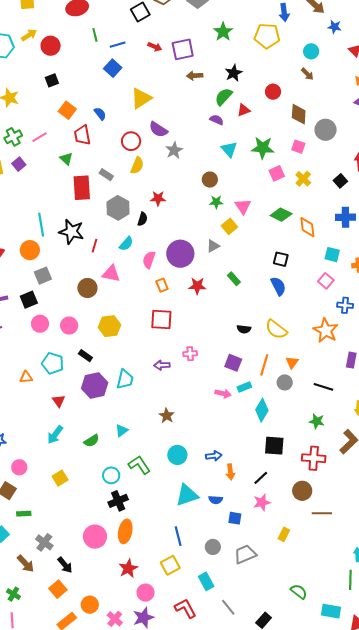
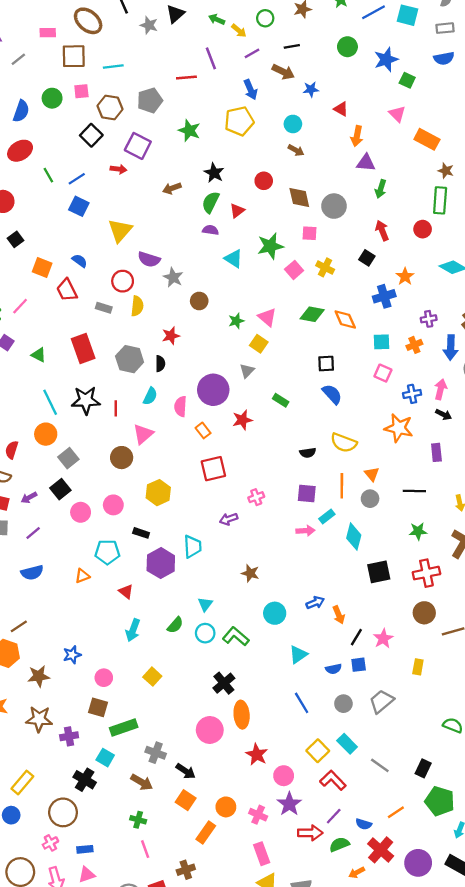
purple square: (183, 49) -> (138, 146), moved, turned -35
green triangle: (66, 159) -> (39, 355), moved
gray rectangle: (106, 175) -> (104, 308), moved
brown circle: (210, 180) -> (199, 301), moved
pink triangle: (111, 274) -> (143, 434), turned -36
cyan circle: (111, 475) -> (205, 633), moved
black line: (261, 478) -> (356, 637), moved
cyan triangle: (187, 495) -> (298, 655), size x0.7
blue semicircle: (216, 500) -> (334, 669), moved
green rectangle: (24, 514) -> (124, 728), size x1.6
yellow square: (170, 565) -> (318, 751), moved

